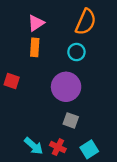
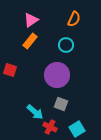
orange semicircle: (86, 22) -> (74, 19), size x0.7
orange rectangle: (35, 47) -> (30, 41), turned 35
cyan arrow: (34, 146) -> (35, 112), moved

